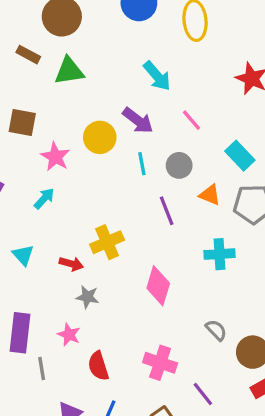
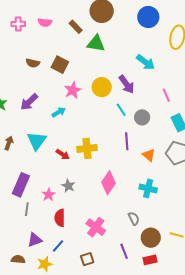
cyan arrow: (157, 76) -> (146, 62), turned -30
pink line: (192, 120) -> (166, 95), moved
cyan line: (142, 164) -> (121, 110), turned -40
orange triangle: (210, 195) -> (149, 155), moved
cyan cross: (219, 254) -> (148, 188), moved
cyan triangle: (23, 255) -> (37, 141), size x1.5
gray star: (87, 297) -> (68, 186), moved
purple line: (203, 394) -> (124, 251), moved

